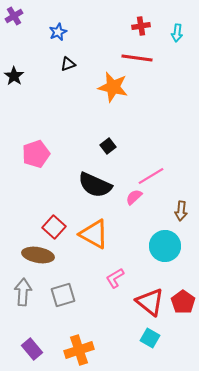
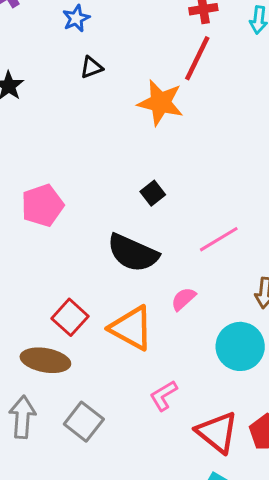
red line: (137, 58) -> (197, 58), turned -72
pink semicircle: (134, 197) -> (183, 299), moved
gray square: (63, 295) -> (84, 422), turned -35

